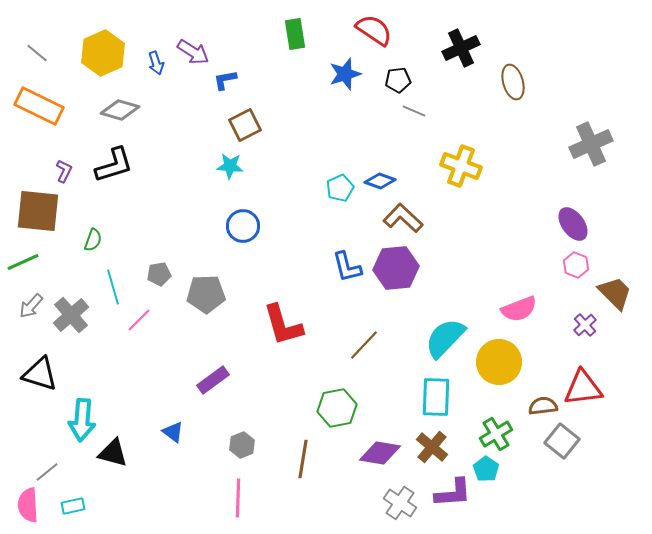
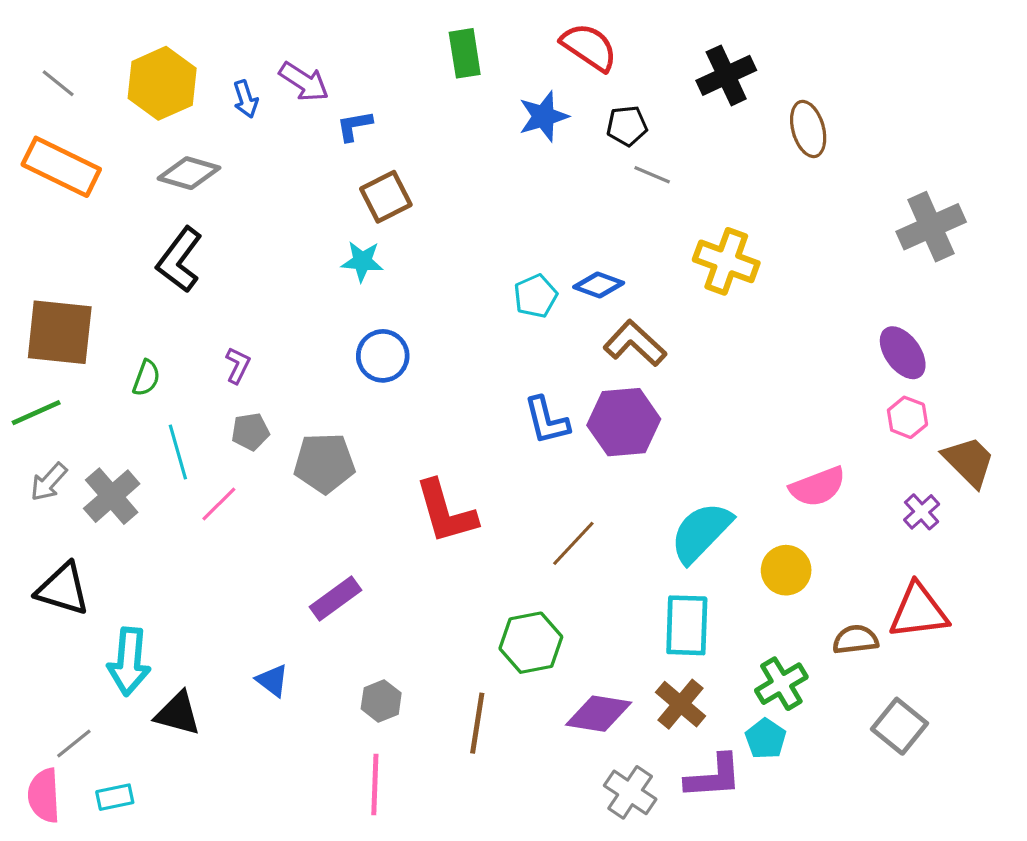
black L-shape: (114, 165) -> (179, 260), turned 144
purple L-shape: (64, 171) -> (238, 365), moved
yellow circle: (499, 362) -> (786, 570), size x0.7
gray square: (562, 441) -> (900, 726), moved

